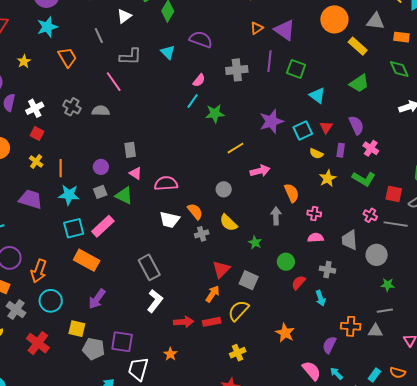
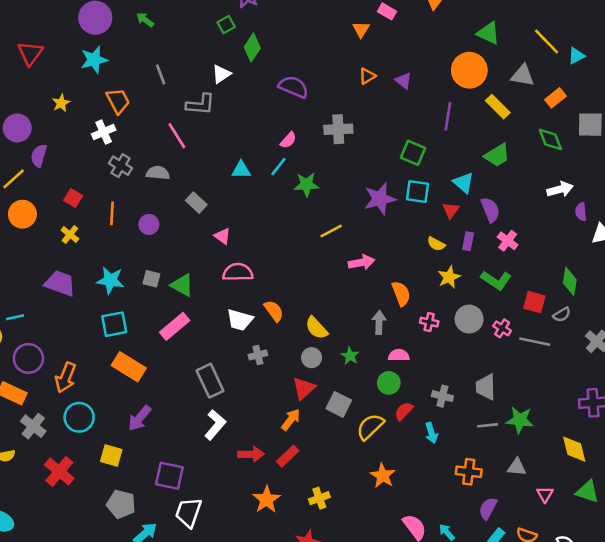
white triangle: (124, 16) -> (221, 74), moved
purple triangle: (285, 30) -> (404, 81), size x0.6
orange rectangle: (401, 37) -> (555, 98), turned -49
cyan triangle: (168, 52) -> (241, 170), moved, turned -49
purple line: (269, 61) -> (448, 116), moved
green square: (296, 69) -> (413, 153), moved
cyan triangle: (317, 95) -> (463, 183), moved
white cross: (35, 108) -> (104, 132), moved
cyan square: (303, 131) -> (418, 192), moved, turned 30
gray rectangle: (130, 150) -> (196, 203), moved, turned -42
purple circle: (101, 167) -> (149, 224), moved
orange line: (61, 168) -> (112, 213), moved
pink triangle: (136, 173) -> (222, 236), moved
gray circle: (224, 189) -> (312, 358), moved
gray square: (100, 192) -> (151, 279), turned 32
pink rectangle: (103, 226) -> (175, 326), moved
gray cross: (202, 234) -> (258, 355), moved
pink semicircle: (316, 238) -> (399, 355), moved
gray trapezoid: (350, 240) -> (486, 387), moved
gray circle: (377, 255) -> (469, 319), moved
green star: (388, 285) -> (520, 420), size x1.5
yellow semicircle: (238, 311) -> (370, 427), moved
gray line: (385, 311) -> (488, 425), moved
red rectangle: (212, 322) -> (288, 456), turned -36
gray triangle: (375, 331) -> (517, 467), moved
purple semicircle: (329, 345) -> (488, 508), moved
gray pentagon: (94, 349) -> (121, 504), moved
orange star: (170, 354) -> (266, 500), moved, size x1.5

